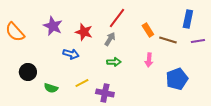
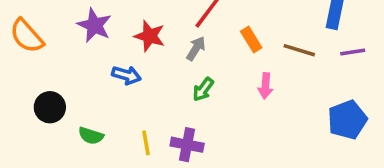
orange rectangle: (148, 30) -> (251, 40), moved
green arrow: (114, 62) -> (203, 89), turned 128
blue pentagon: (177, 79) -> (347, 120), moved
yellow line: (82, 83) -> (146, 143), moved, turned -72

